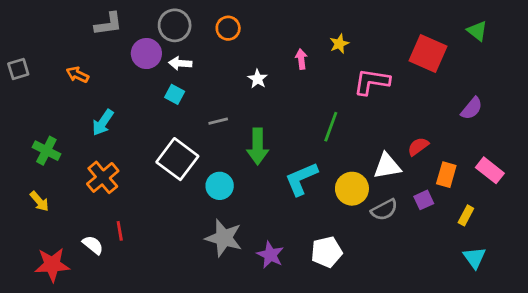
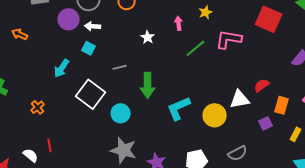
cyan arrow: (103, 122) -> (62, 68), moved
green line: (331, 127) -> (196, 48), moved, turned 30
orange cross: (103, 177) -> (38, 107), size x0.6
gray semicircle: (384, 210) -> (238, 153), moved

